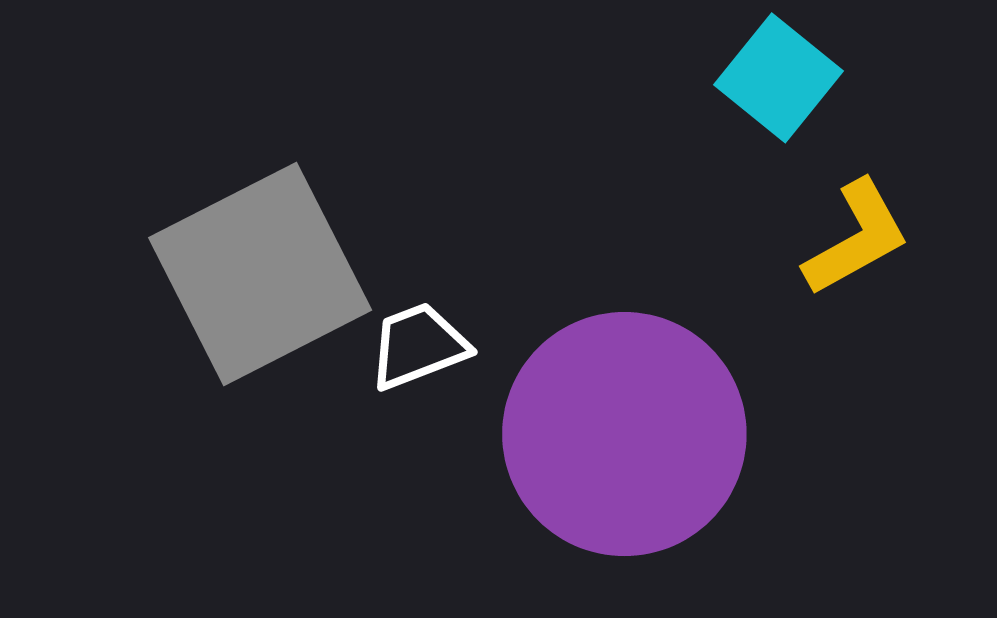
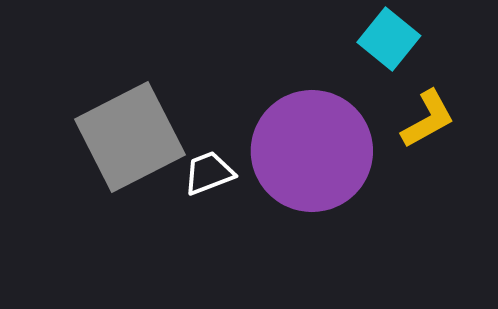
purple circle: (624, 434) -> (312, 151), moved

